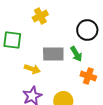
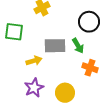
yellow arrow: (32, 69) -> (34, 61), turned -35

